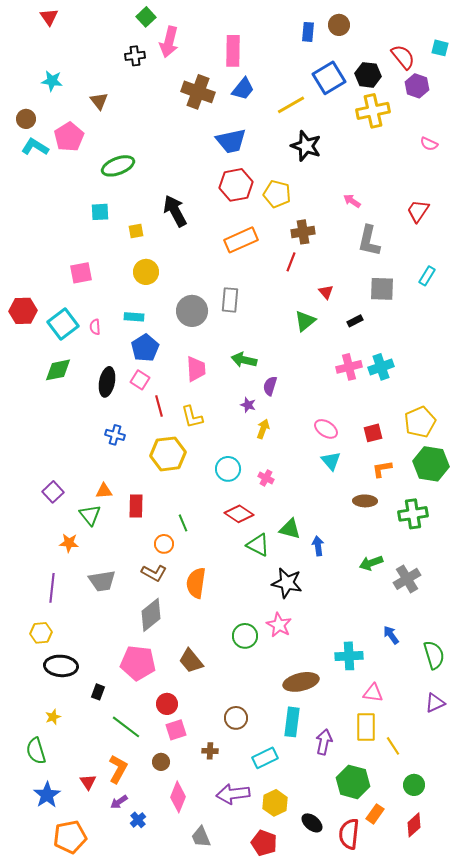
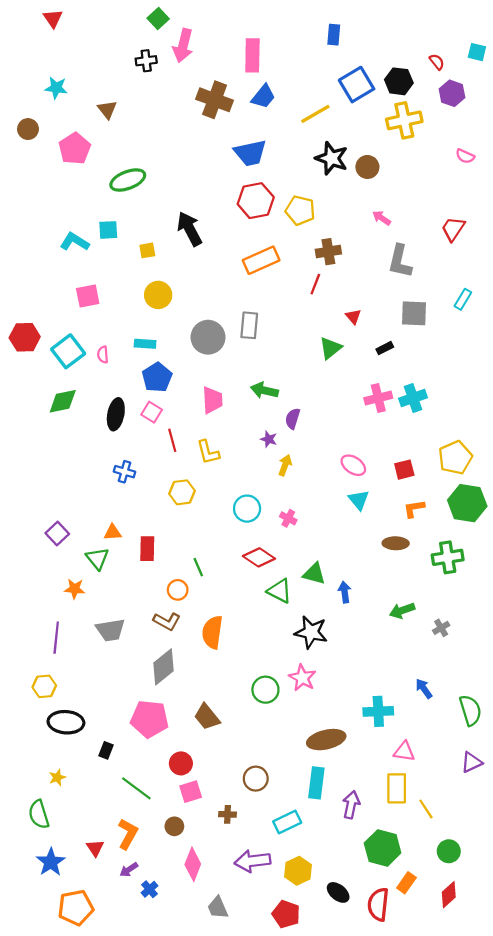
brown circle: (339, 25) -> (367, 167), moved
red semicircle: (403, 57) -> (437, 62), size x0.6
cyan L-shape: (35, 147) -> (75, 242), moved
yellow hexagon: (168, 454) -> (182, 492), size x0.7
gray cross: (407, 579) -> (441, 628), size x0.6

